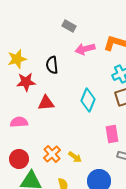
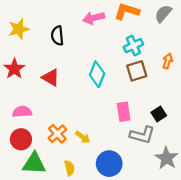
red star: (26, 82) -> (14, 69), moved, turned -30
red triangle: (46, 103) -> (51, 78), turned 36
pink semicircle: (19, 122) -> (22, 112), moved

